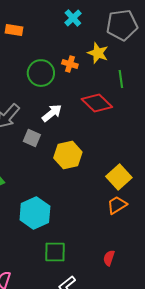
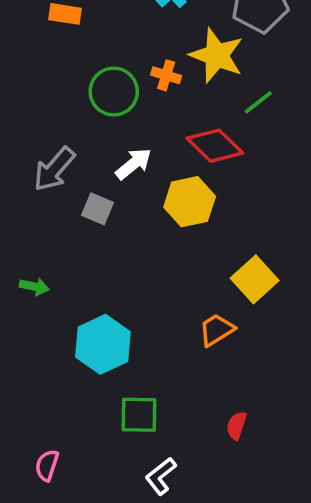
yellow star: (98, 53) -> (217, 55), size x1.4
green line: (121, 79) -> (258, 102), turned 60
yellow hexagon: (68, 155) -> (190, 202), moved
orange trapezoid: (117, 205) -> (217, 330), moved

